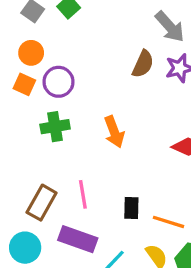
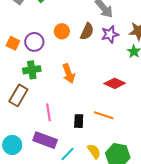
orange circle: (31, 53) -> (62, 31), moved
brown rectangle: (42, 203) -> (18, 95), moved
orange line: (169, 222) -> (104, 115), moved

